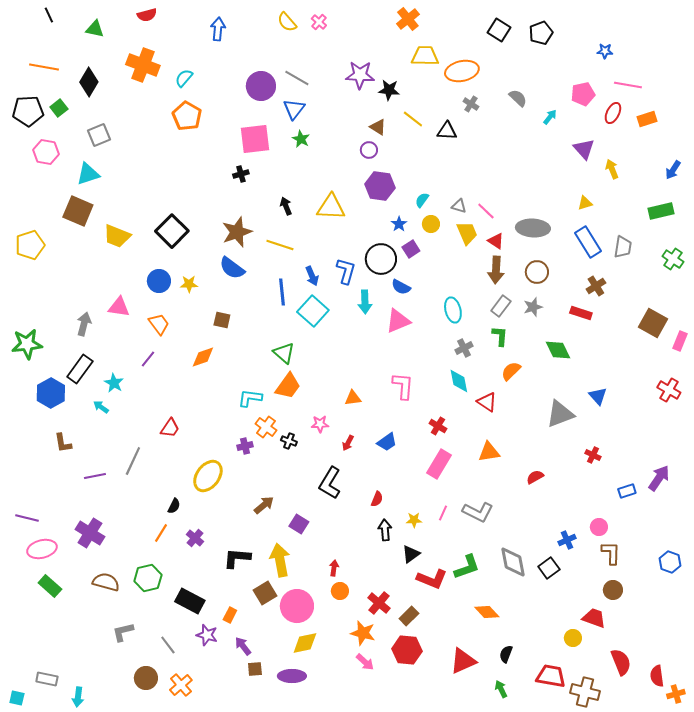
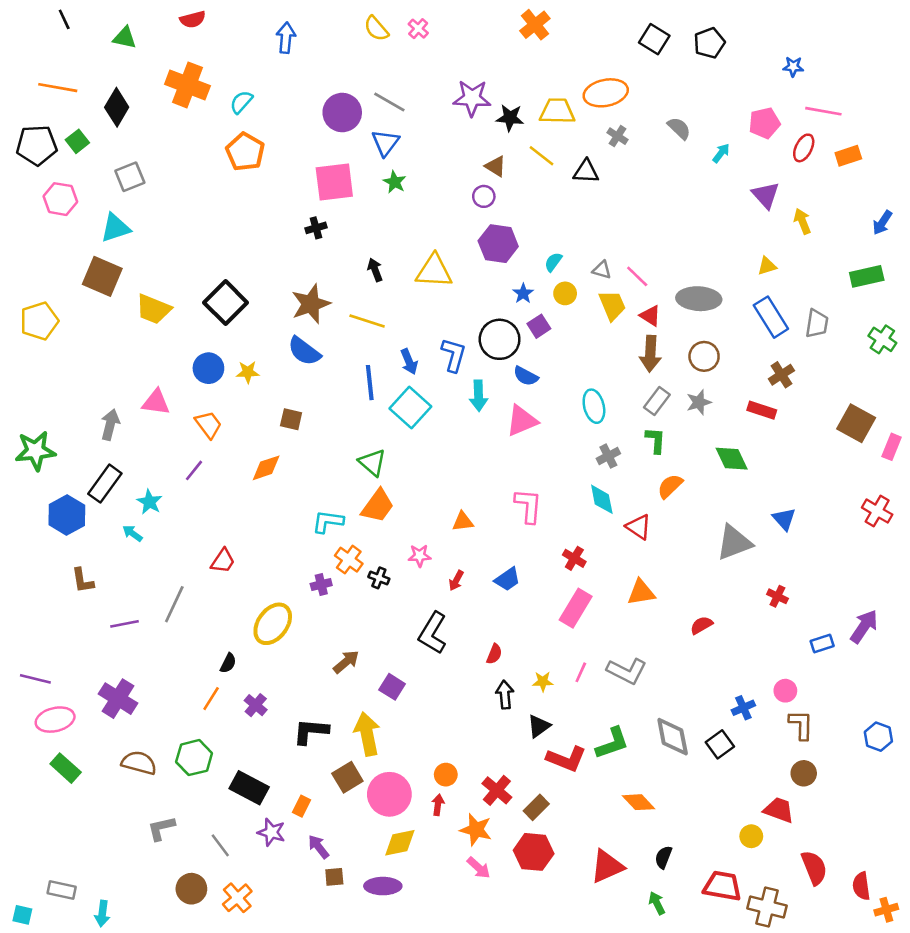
yellow trapezoid: (425, 56) -> (557, 111), moved
red arrow: (334, 568) -> (438, 805), moved

